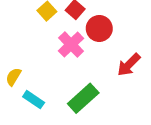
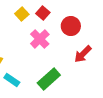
red circle: (99, 28) -> (71, 26), moved

